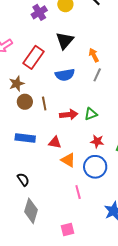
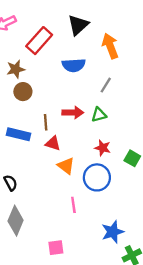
orange arrow: (94, 55) -> (110, 46), size x1.5
gray line: (97, 75) -> (106, 85), moved
brown line: (44, 103) -> (46, 122), moved

